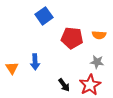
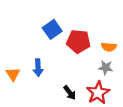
blue square: (44, 16) -> (52, 29), moved
orange semicircle: (99, 35) -> (109, 47), moved

